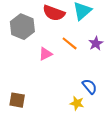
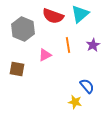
orange line: (70, 43) -> (68, 45), turned 42
brown square: (17, 100) -> (17, 69), moved

